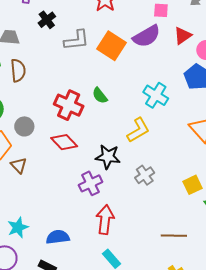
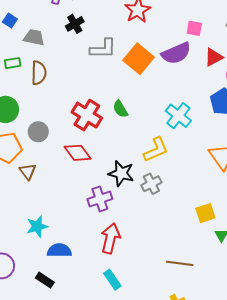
gray cross: (145, 175) -> (151, 184), moved
cyan star: (18, 227) -> (37, 226), moved

